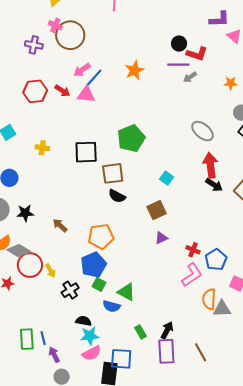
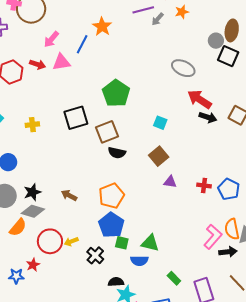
blue line: (94, 77) -> (82, 44), moved
orange star: (231, 83) -> (182, 12), moved
red arrow: (210, 165) -> (200, 99), turned -35
purple triangle: (161, 238) -> (170, 182), turned 48
gray diamond: (19, 251) -> (33, 211), moved
yellow arrow: (50, 271) -> (71, 241), turned 112
pink L-shape: (192, 275) -> (213, 237), moved
black arrow: (167, 330) -> (228, 252), moved, turned 72

